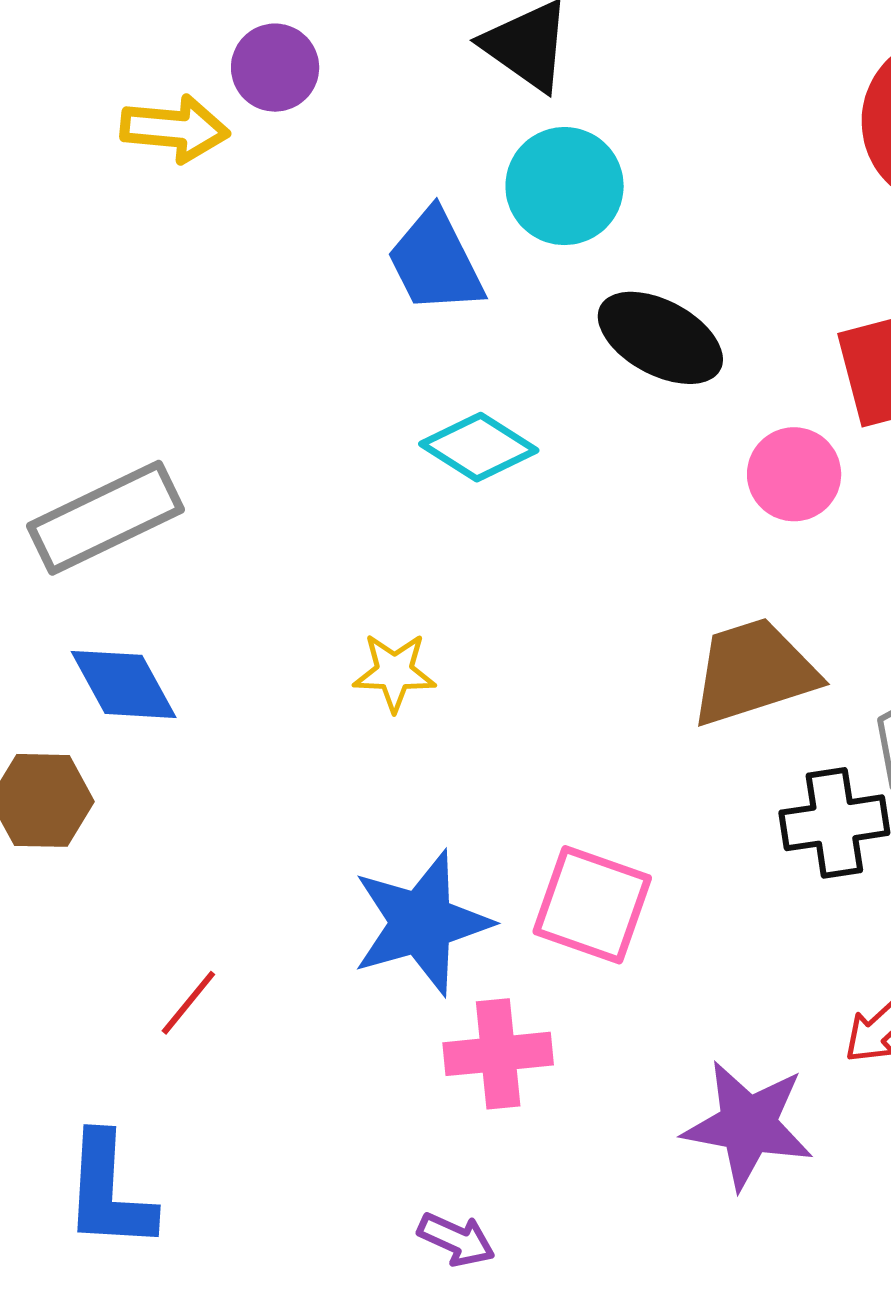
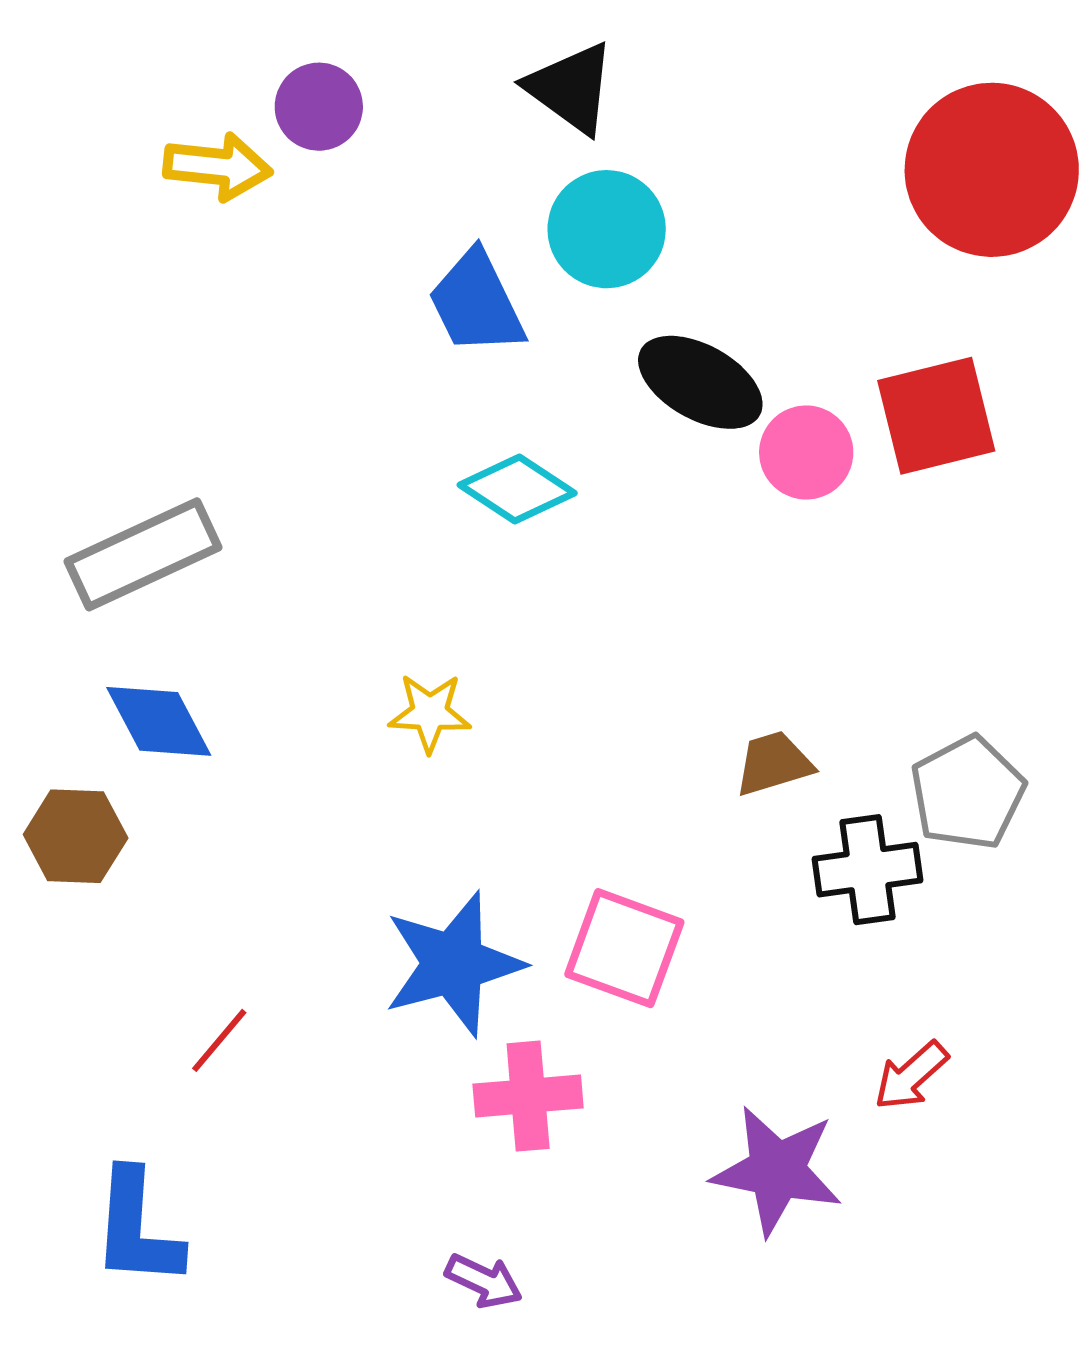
pink circle: (794, 474) -> (806, 453), moved
brown trapezoid: (753, 672) -> (774, 763), moved, size x0.6

